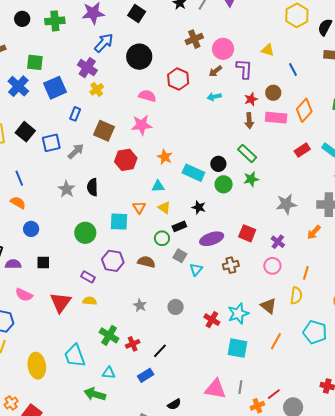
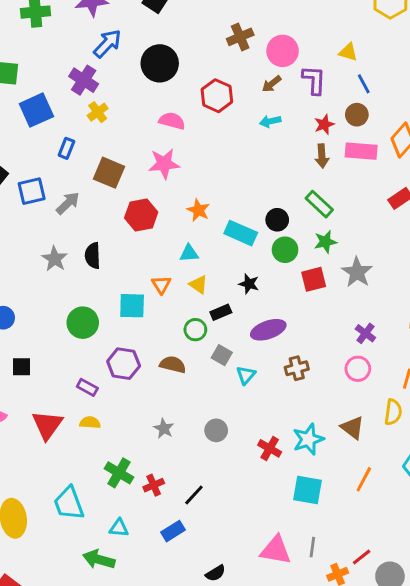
blue line: (293, 69) -> (364, 84), moved
gray star: (286, 204) -> (357, 272), moved, turned -30
red square: (247, 233) -> (314, 279), moved, turned -36

